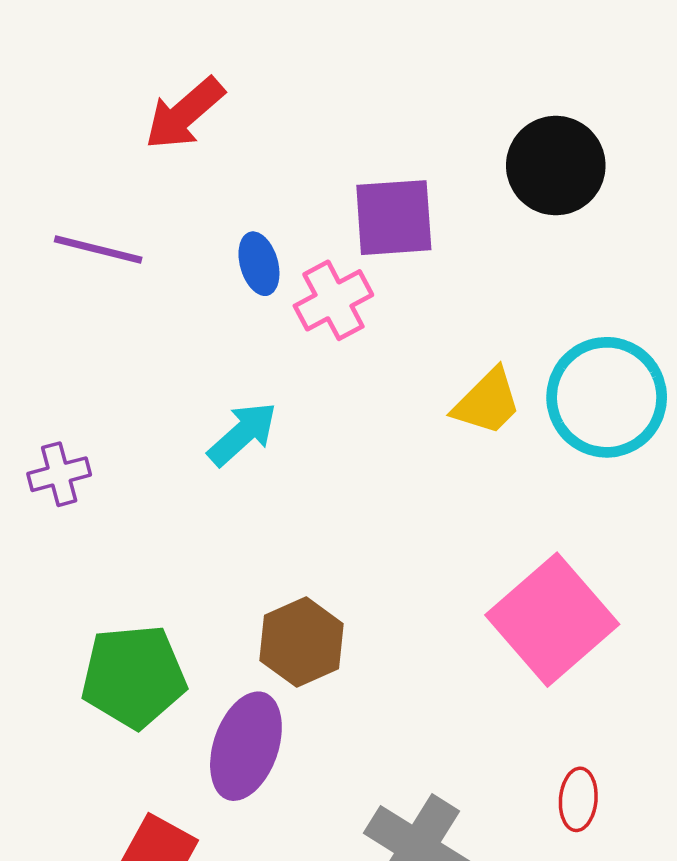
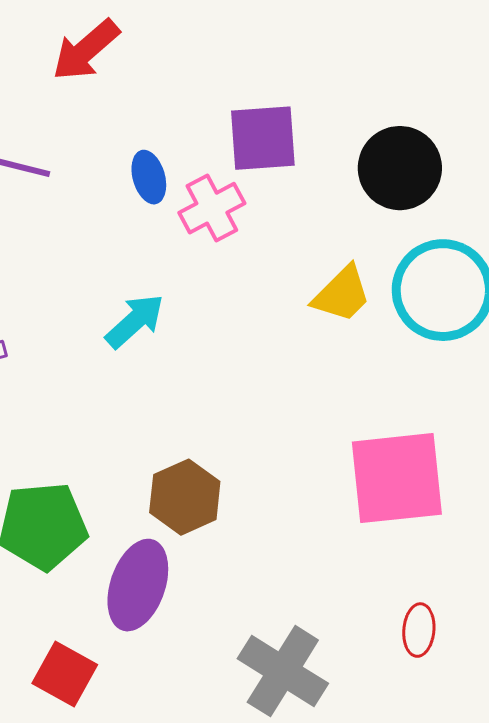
black circle: (556, 166) -> (400, 168), moved
pink square: (552, 620) -> (397, 478), turned 35

